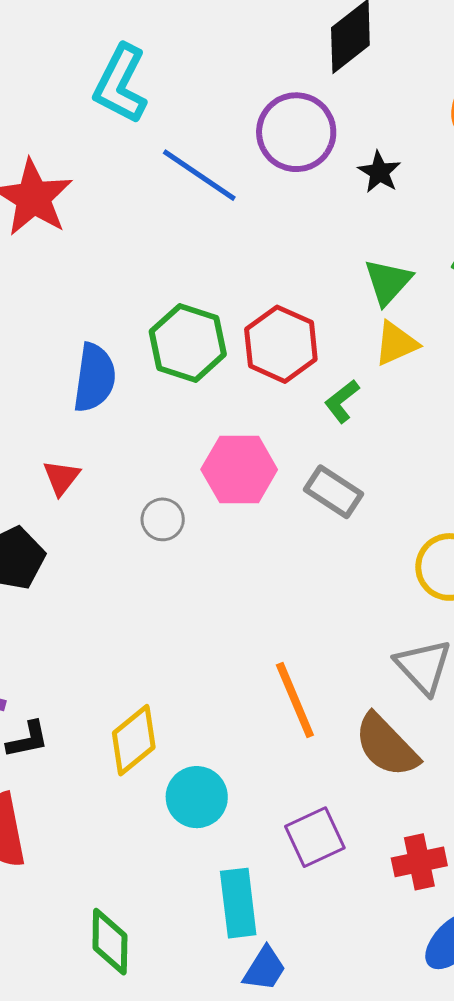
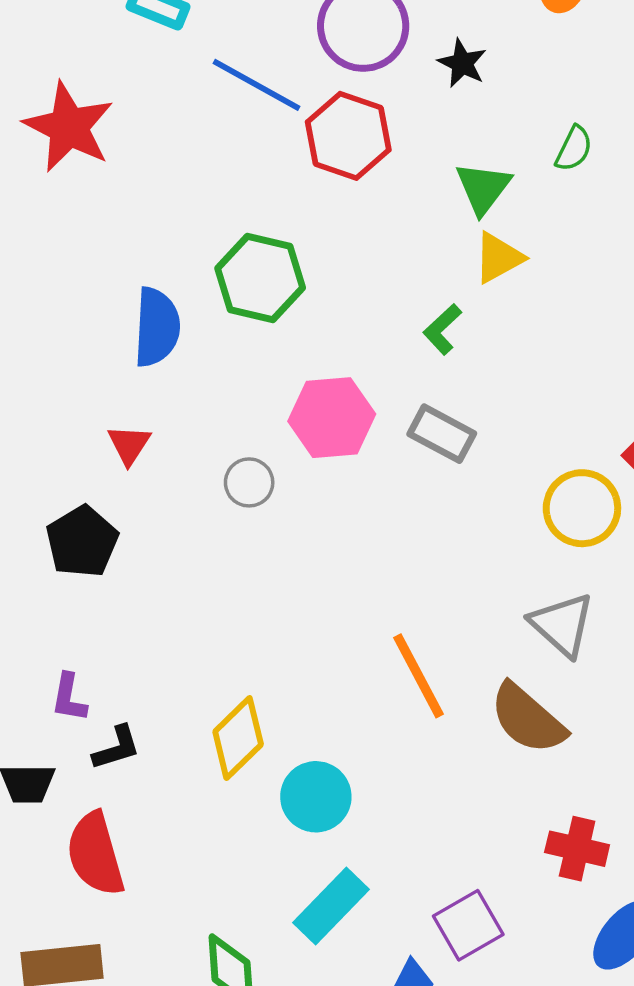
red hexagon: (281, 344) -> (348, 136), moved
purple square: (315, 837) -> (468, 925), moved
red cross: (419, 862) -> (577, 849), turned 30
cyan rectangle: (238, 903) -> (331, 906), moved, turned 56

